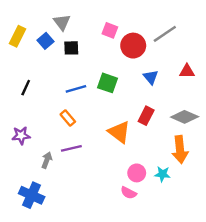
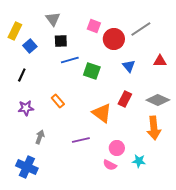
blue square: (46, 41) -> (30, 46), moved
blue line: (76, 89) -> (70, 60), moved
purple star: (21, 136) -> (26, 108), moved
purple line: (71, 148) -> (81, 140), moved
cyan star: (162, 174) -> (139, 161), moved

